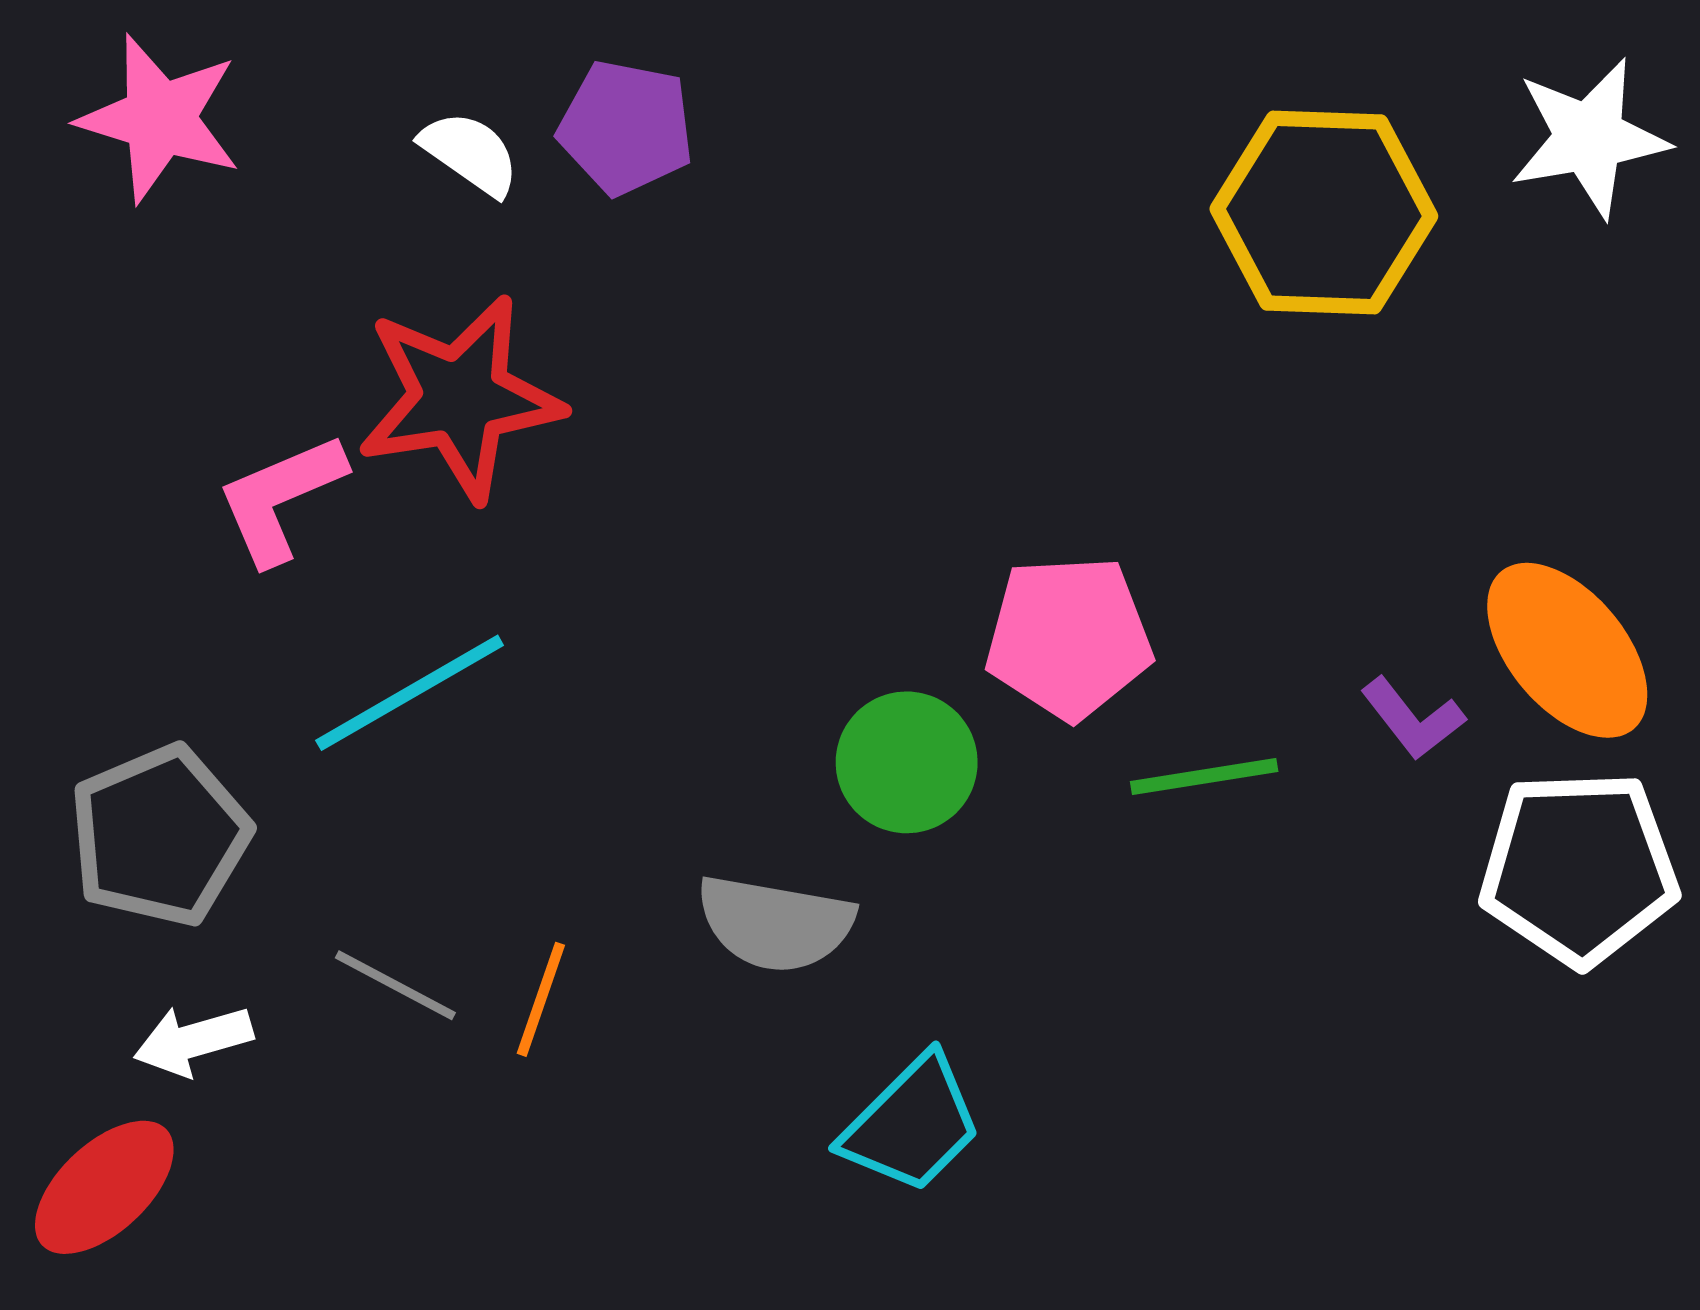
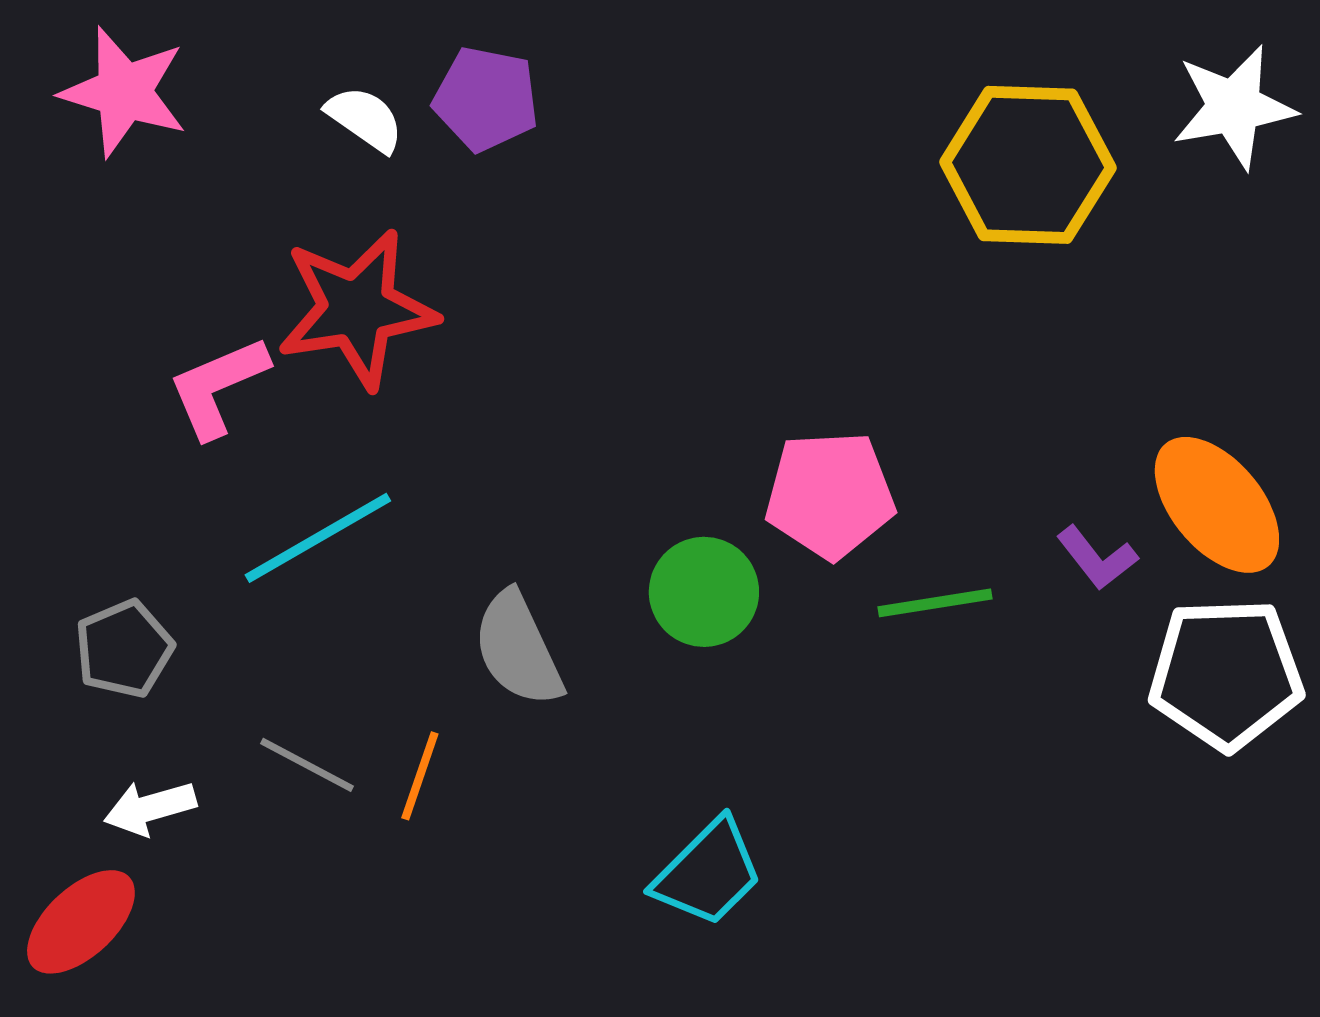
gray pentagon: (160, 836) -> (124, 649), size x0.7
gray semicircle: (775, 923) -> (518, 649), moved, turned 55

